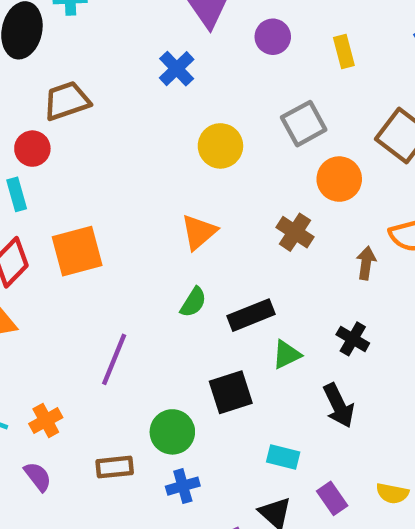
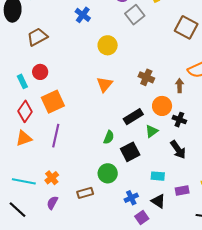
gray square: (304, 124) -> (135, 15), moved
red circle: (32, 149) -> (40, 72), moved
orange circle: (339, 179) -> (162, 106), moved
green semicircle: (193, 302) -> (109, 137), moved
purple line: (114, 359) -> (56, 136), moved
purple semicircle: (38, 477) -> (52, 203), turned -104
blue cross: (183, 486) -> (131, 198), moved
purple rectangle: (332, 498) -> (182, 191), turned -56

